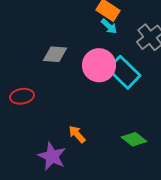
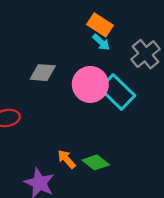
green diamond: (134, 139) -> (96, 162), moved

